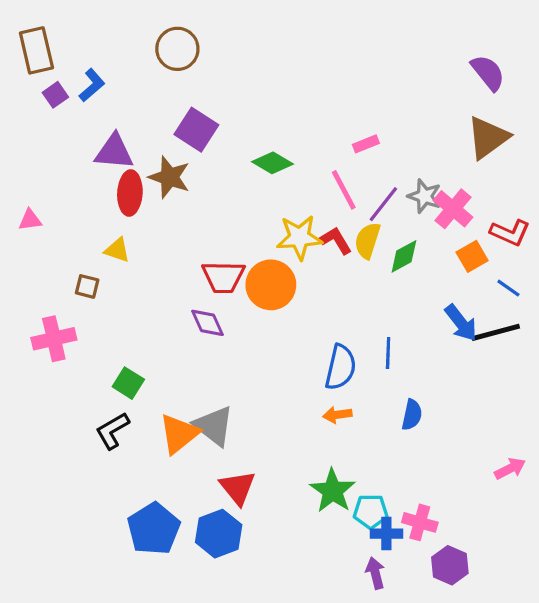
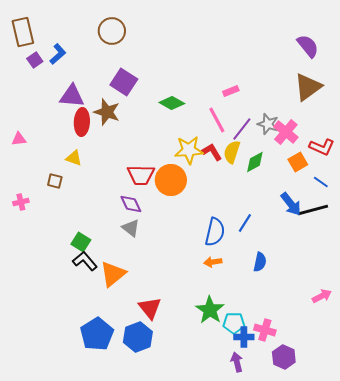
pink cross: (54, 339) -> (21, 202), moved, size x0.6
blue line: (388, 353) -> (245, 223), turned 30
gray triangle: (214, 426) -> (131, 228), moved, size x0.7
black L-shape: (112, 431) -> (85, 261), moved, turned 80

